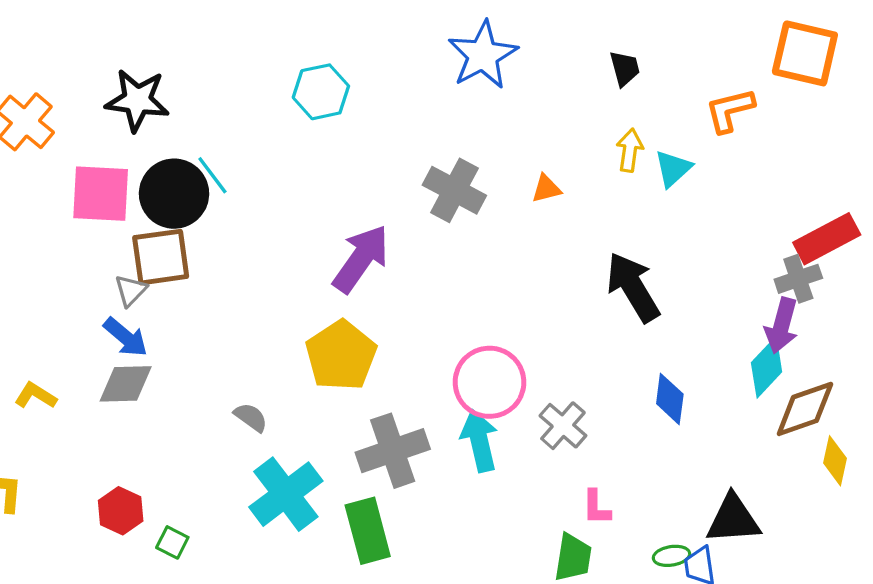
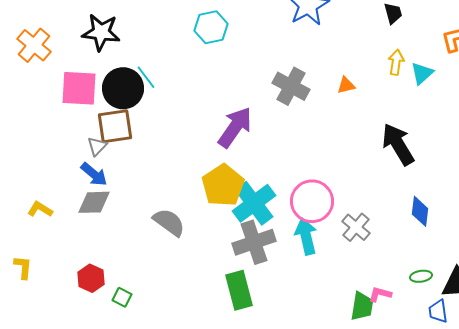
gray semicircle: (251, 417) -> (169, 222), size x1.6
cyan cross: (286, 494) -> (254, 203), moved
pink L-shape: (596, 507) -> (380, 294), moved, turned 105
green ellipse: (671, 556) -> (421, 276), moved

